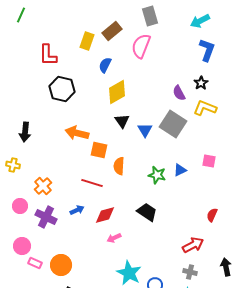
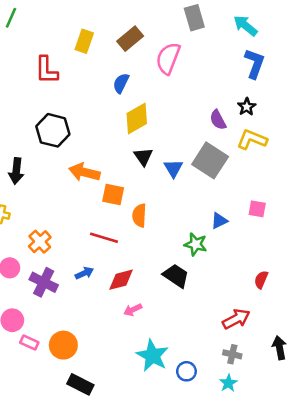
gray rectangle: (150, 16) -> (194, 18), moved
cyan arrow: (200, 21) -> (245, 26), turned 66
yellow rectangle: (87, 41) -> (84, 41), moved
black hexagon: (62, 89) -> (53, 130), moved
green star: (157, 175) -> (196, 244), moved

